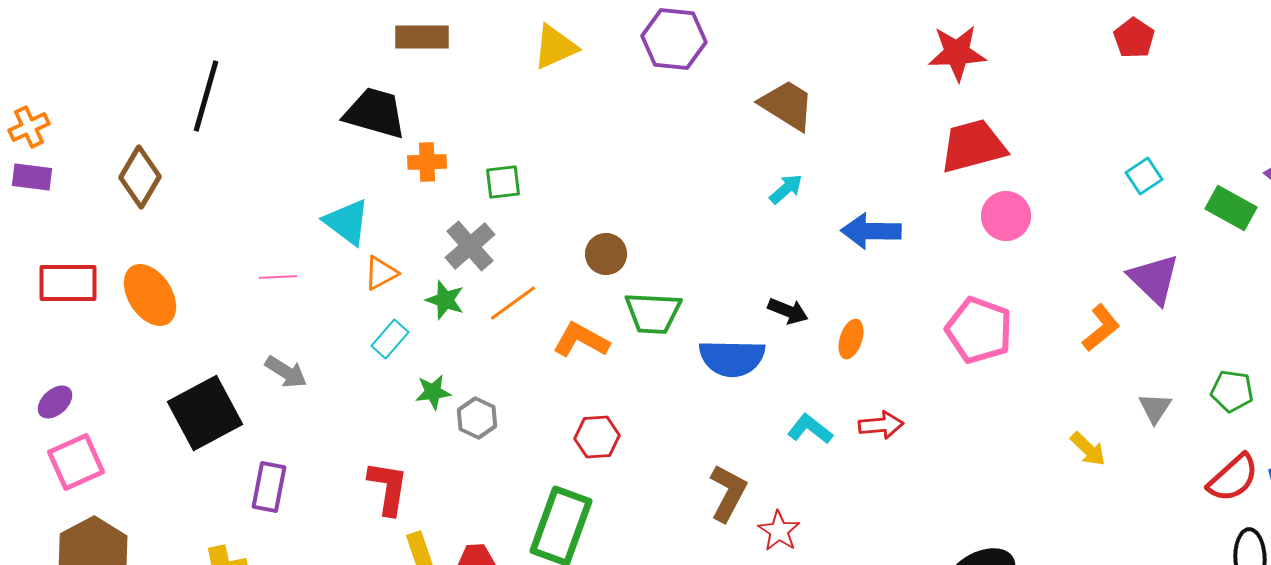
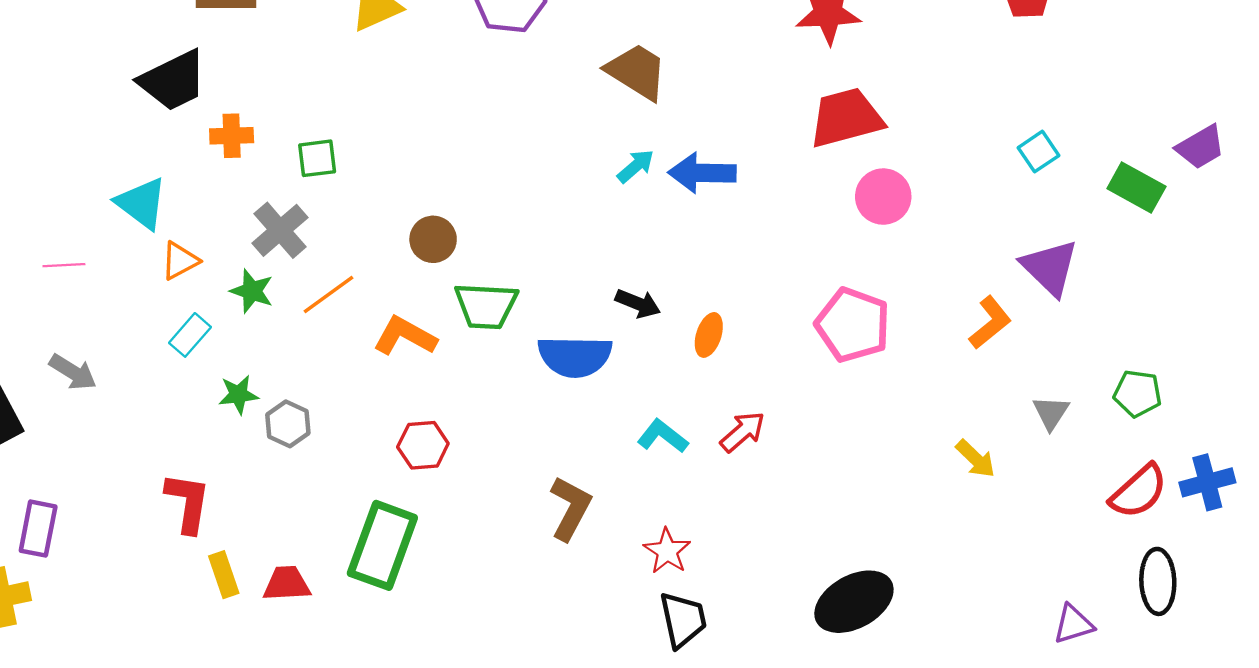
black trapezoid: (375, 113) -> (173, 81), turned 138
blue arrow: (871, 231) -> (702, 173), moved
red arrow: (881, 425) -> (743, 432), turned -36
purple rectangle: (269, 487) -> (38, 529), moved
red star: (779, 531) -> (667, 551), moved

